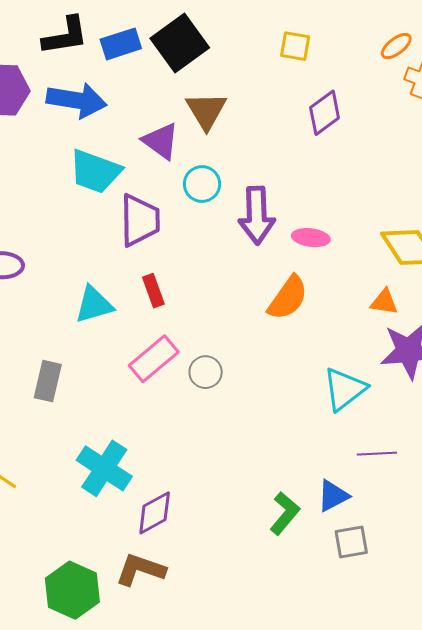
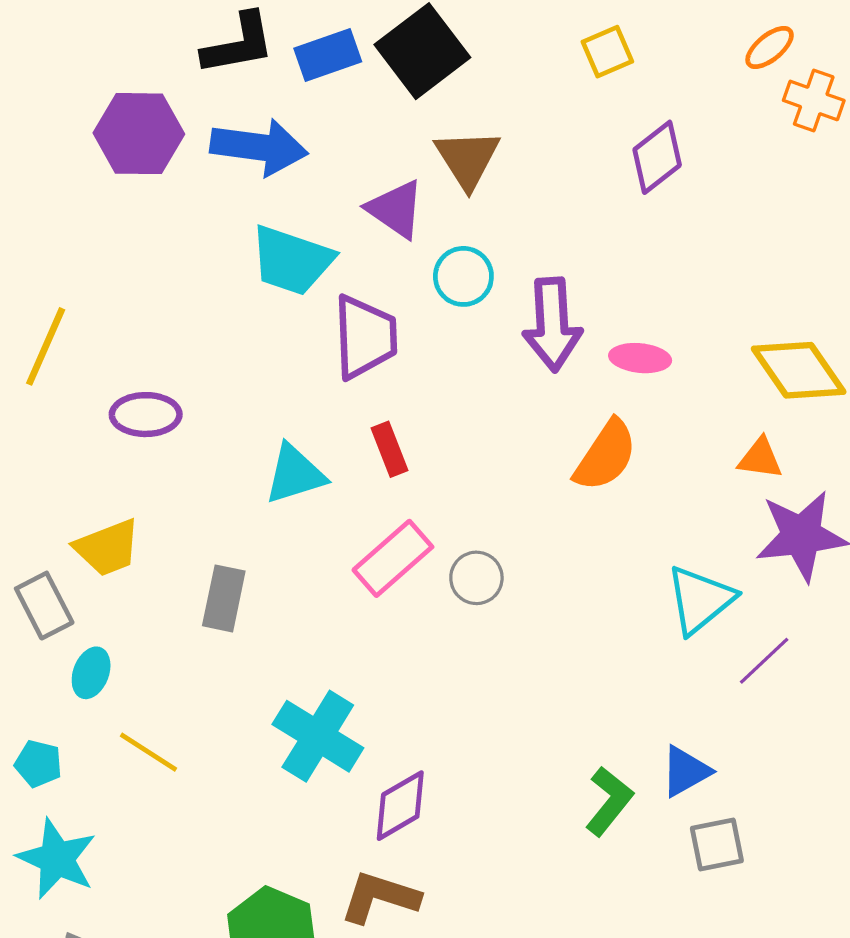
yellow square: (295, 46) -> (607, 52), turned -32
purple line: (377, 454) -> (764, 661), moved, turned -39

